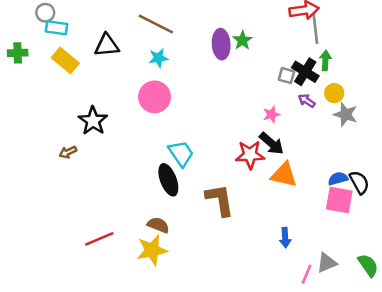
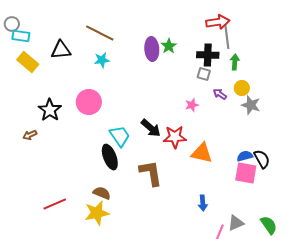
black cross: (305, 72) -> (208, 55), moved, turned -30
pink circle: (155, 97) -> (89, 102), moved
black arrow: (271, 143) -> (151, 128), moved

